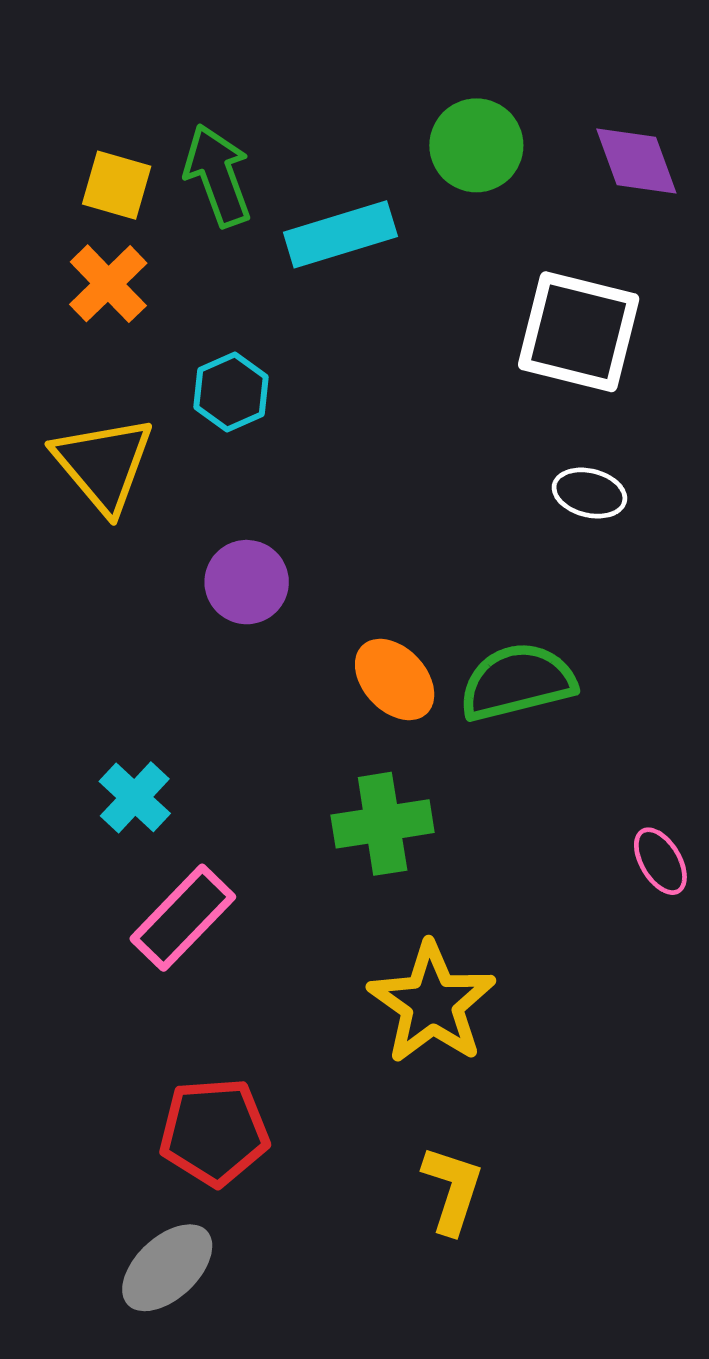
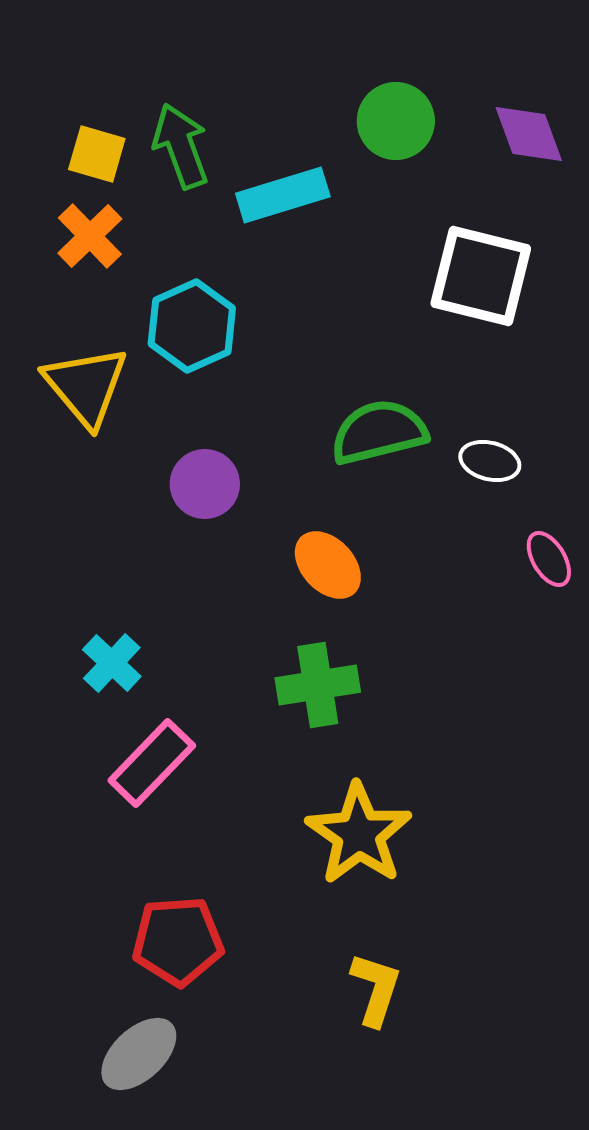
cyan hexagon: (231, 392) -> (192, 326), size x1.4
white ellipse: (589, 493) -> (490, 461), moved
green semicircle: (517, 682) -> (379, 432), moved
pink ellipse: (660, 861) -> (549, 559), moved

